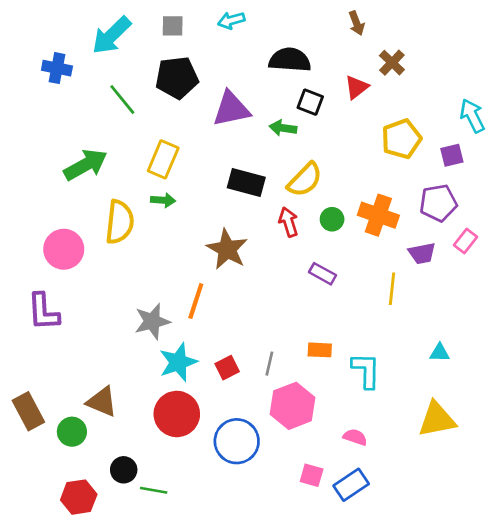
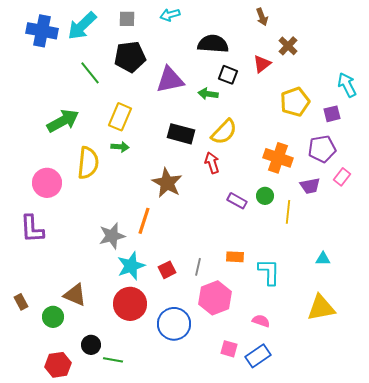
blue cross: (57, 68) -> (42, 31), moved, size x1.4
green circle: (332, 219) -> (265, 196), moved
brown rectangle: (28, 411) -> (21, 302), size x0.6

